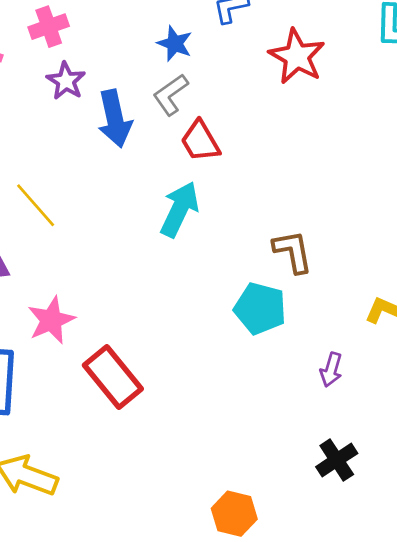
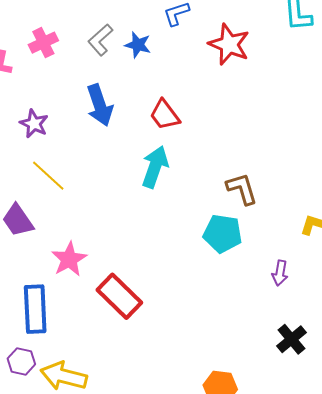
purple star: (66, 81) -> (34, 124), moved
gray L-shape: (171, 95) -> (100, 40), moved

